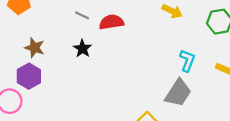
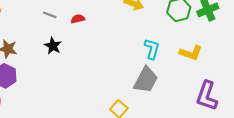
red semicircle: (111, 22) -> (78, 19), size x0.6

